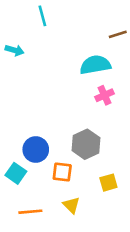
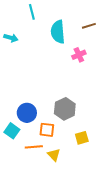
cyan semicircle: (95, 65) -> (58, 32), moved, turned -85
pink cross: (105, 95) -> (79, 55), moved
orange line: (30, 212) -> (34, 147), moved

